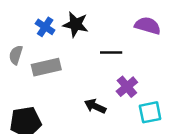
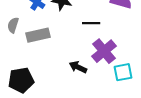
purple cross: (127, 87) -> (104, 51), size x1.4

